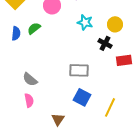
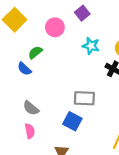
blue semicircle: (16, 33) -> (24, 69), moved, turned 128
blue square: (82, 97) -> (72, 121), moved

